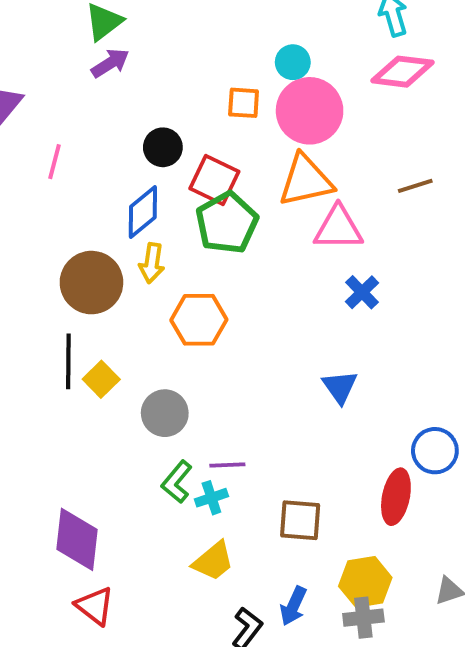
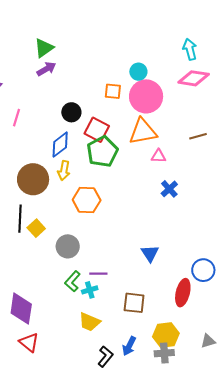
pink triangle: (338, 228) -> (158, 156), size x0.6
blue triangle: (340, 387) -> (150, 253), moved
yellow trapezoid: (213, 561) -> (90, 322), turned 60

